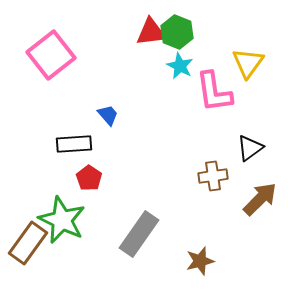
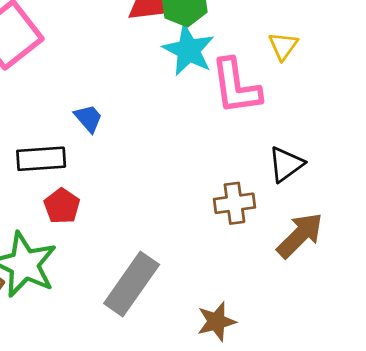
yellow triangle: (248, 63) -> (283, 46), size x0.7
cyan star: (180, 66) -> (189, 50), size x1.4

